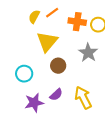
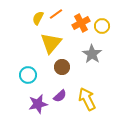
orange cross: (77, 22) -> (81, 23), turned -36

